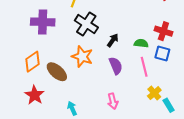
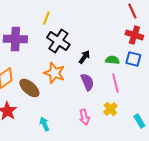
red cross: (163, 31) -> (134, 35), moved
blue square: (162, 53) -> (133, 59), moved
yellow cross: (154, 93) -> (110, 109), moved

